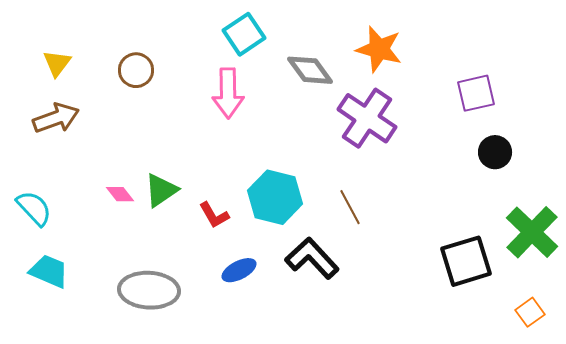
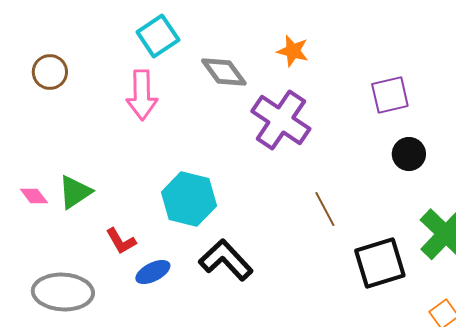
orange star: (379, 49) -> (293, 51), size x0.7
brown line: (350, 207) -> (325, 209), moved
red L-shape: (214, 215) -> (121, 241), moved

